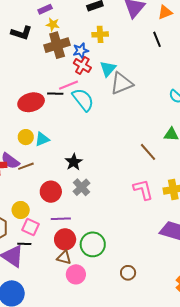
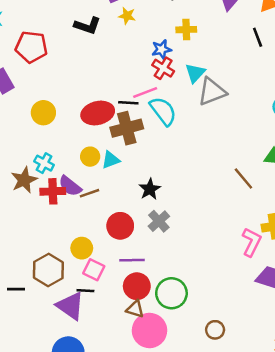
brown cross: (57, 45) -> (127, 128), moved
pink L-shape: (143, 190) -> (252, 242), moved, turned 40
pink circle: (76, 274) -> (150, 330), size x1.4

